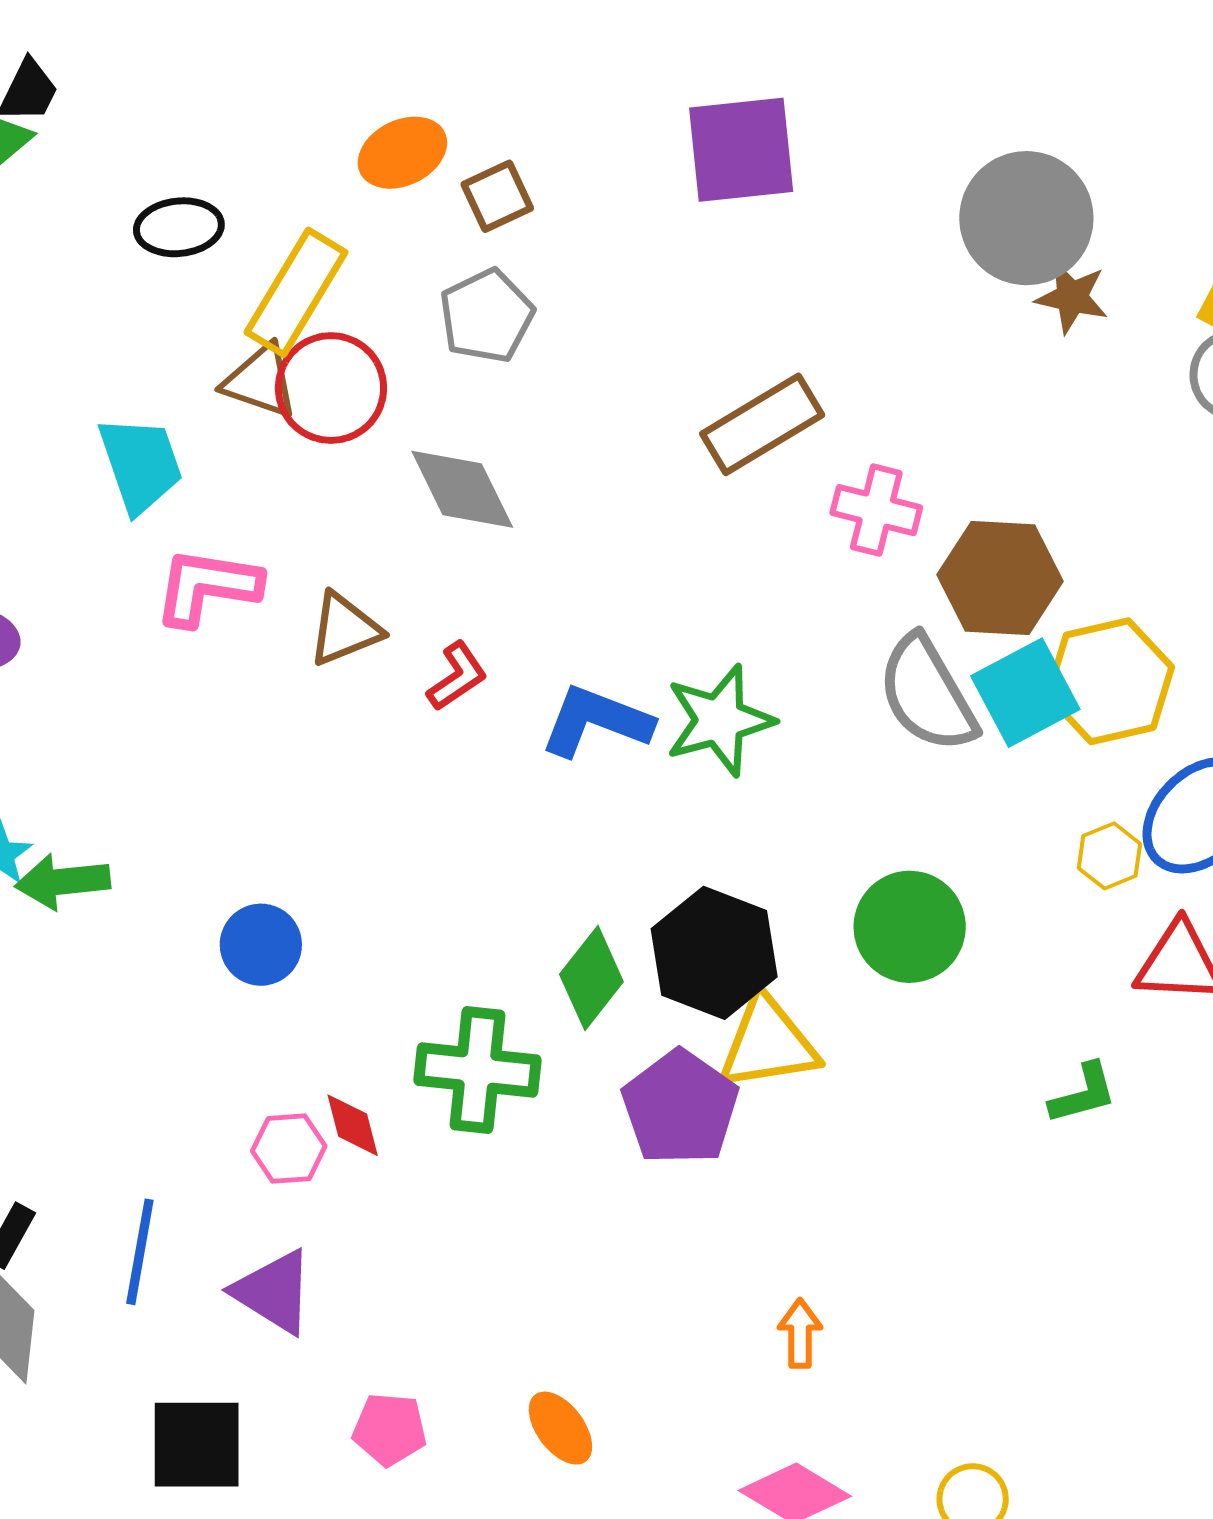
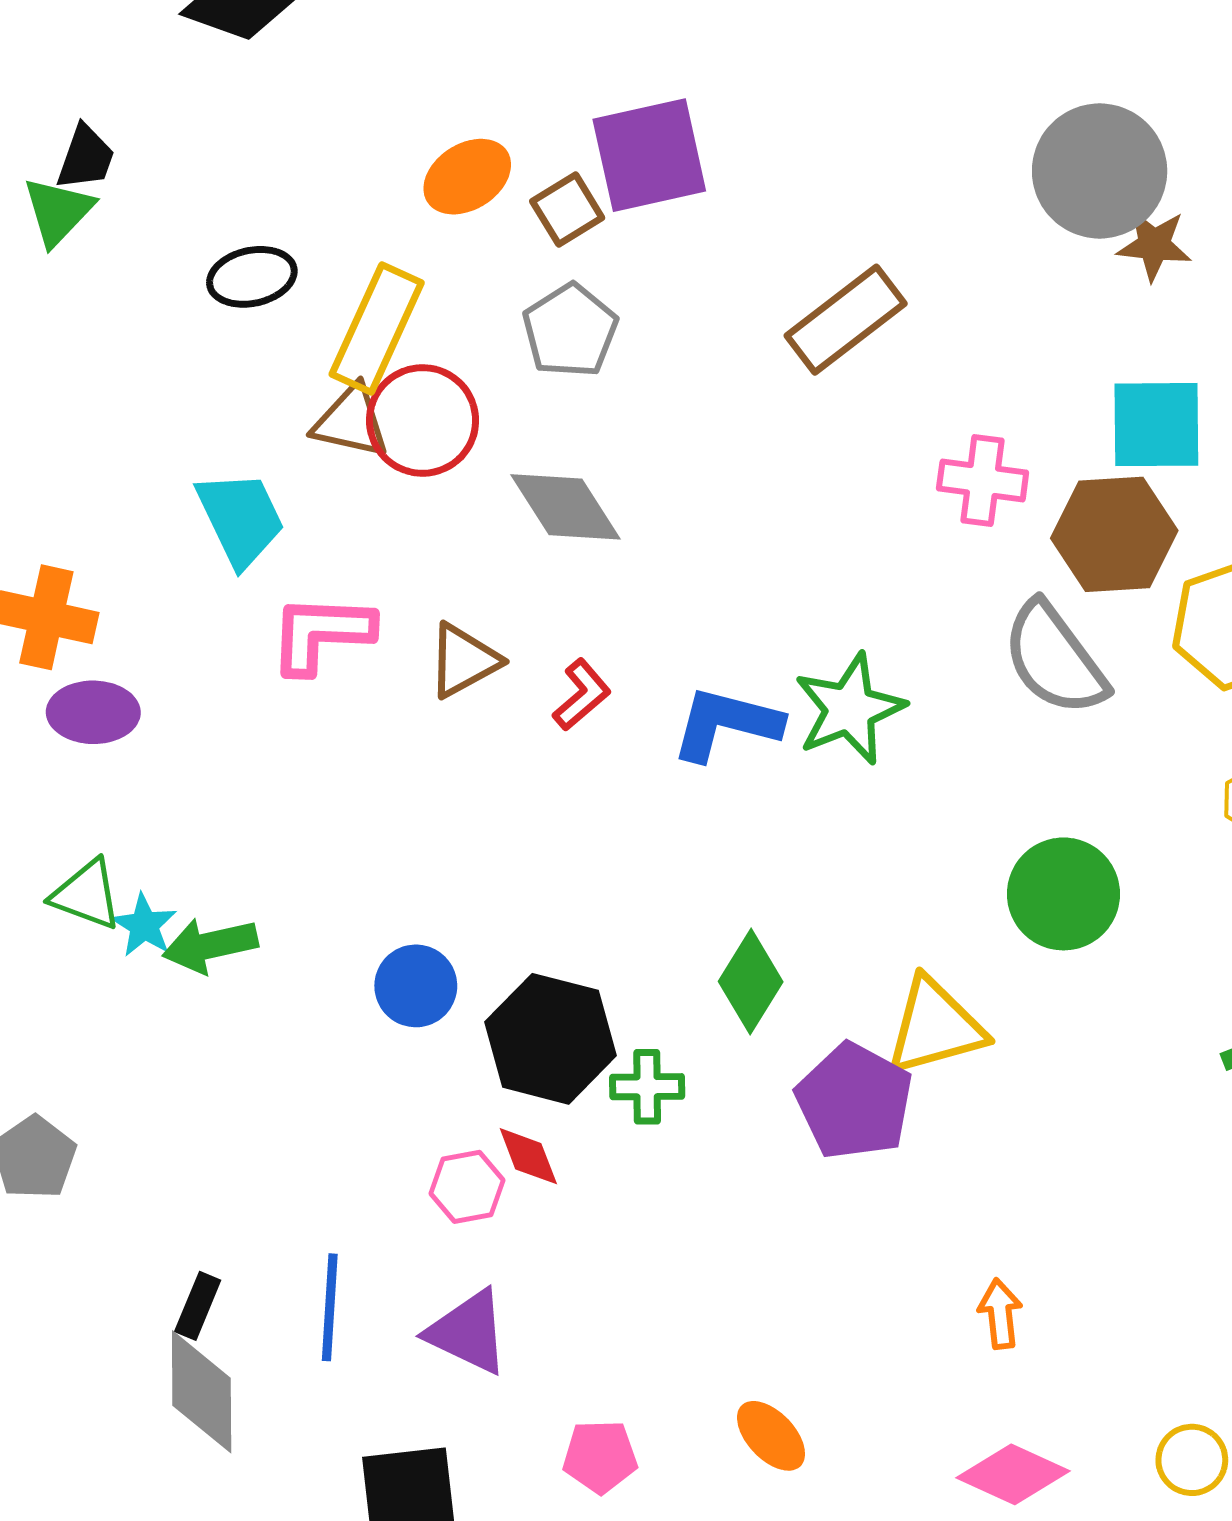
purple square: (741, 150) -> (649, 155), moved
brown rectangle: (762, 424) -> (846, 320), moved
cyan square: (1025, 693) -> (1156, 425), moved, turned 34
black hexagon: (714, 953) -> (551, 1039), moved
green cross: (478, 1070) -> (647, 1087), size x0.6

